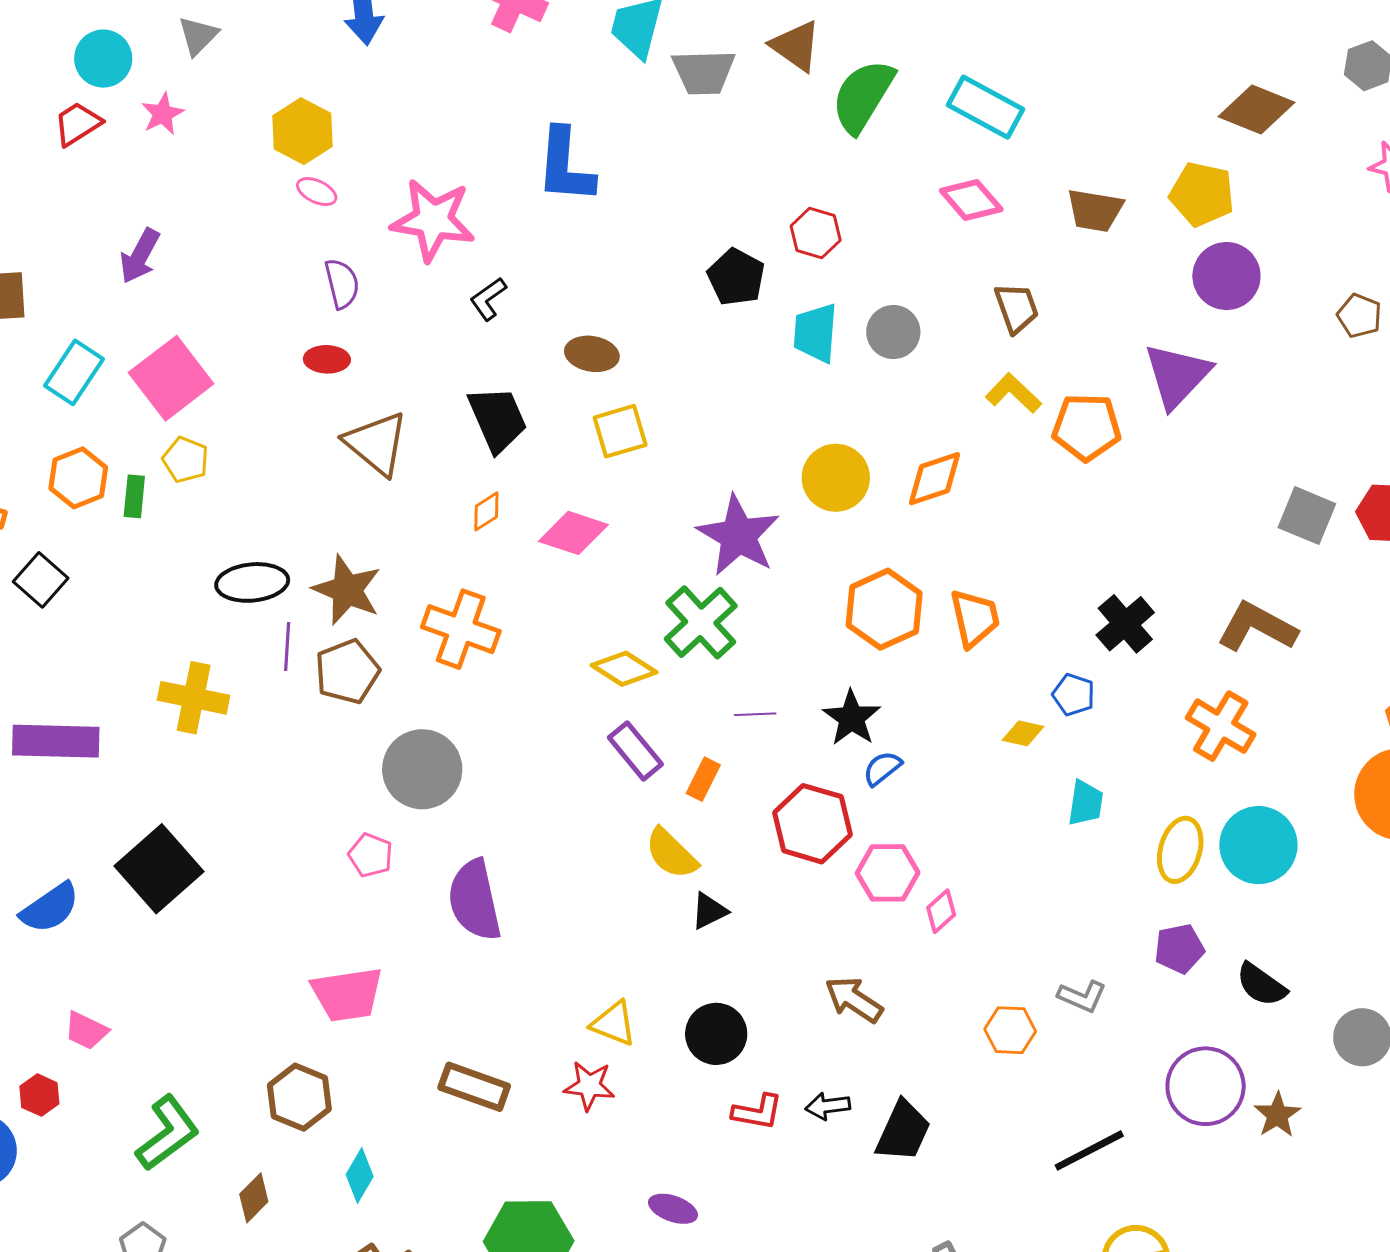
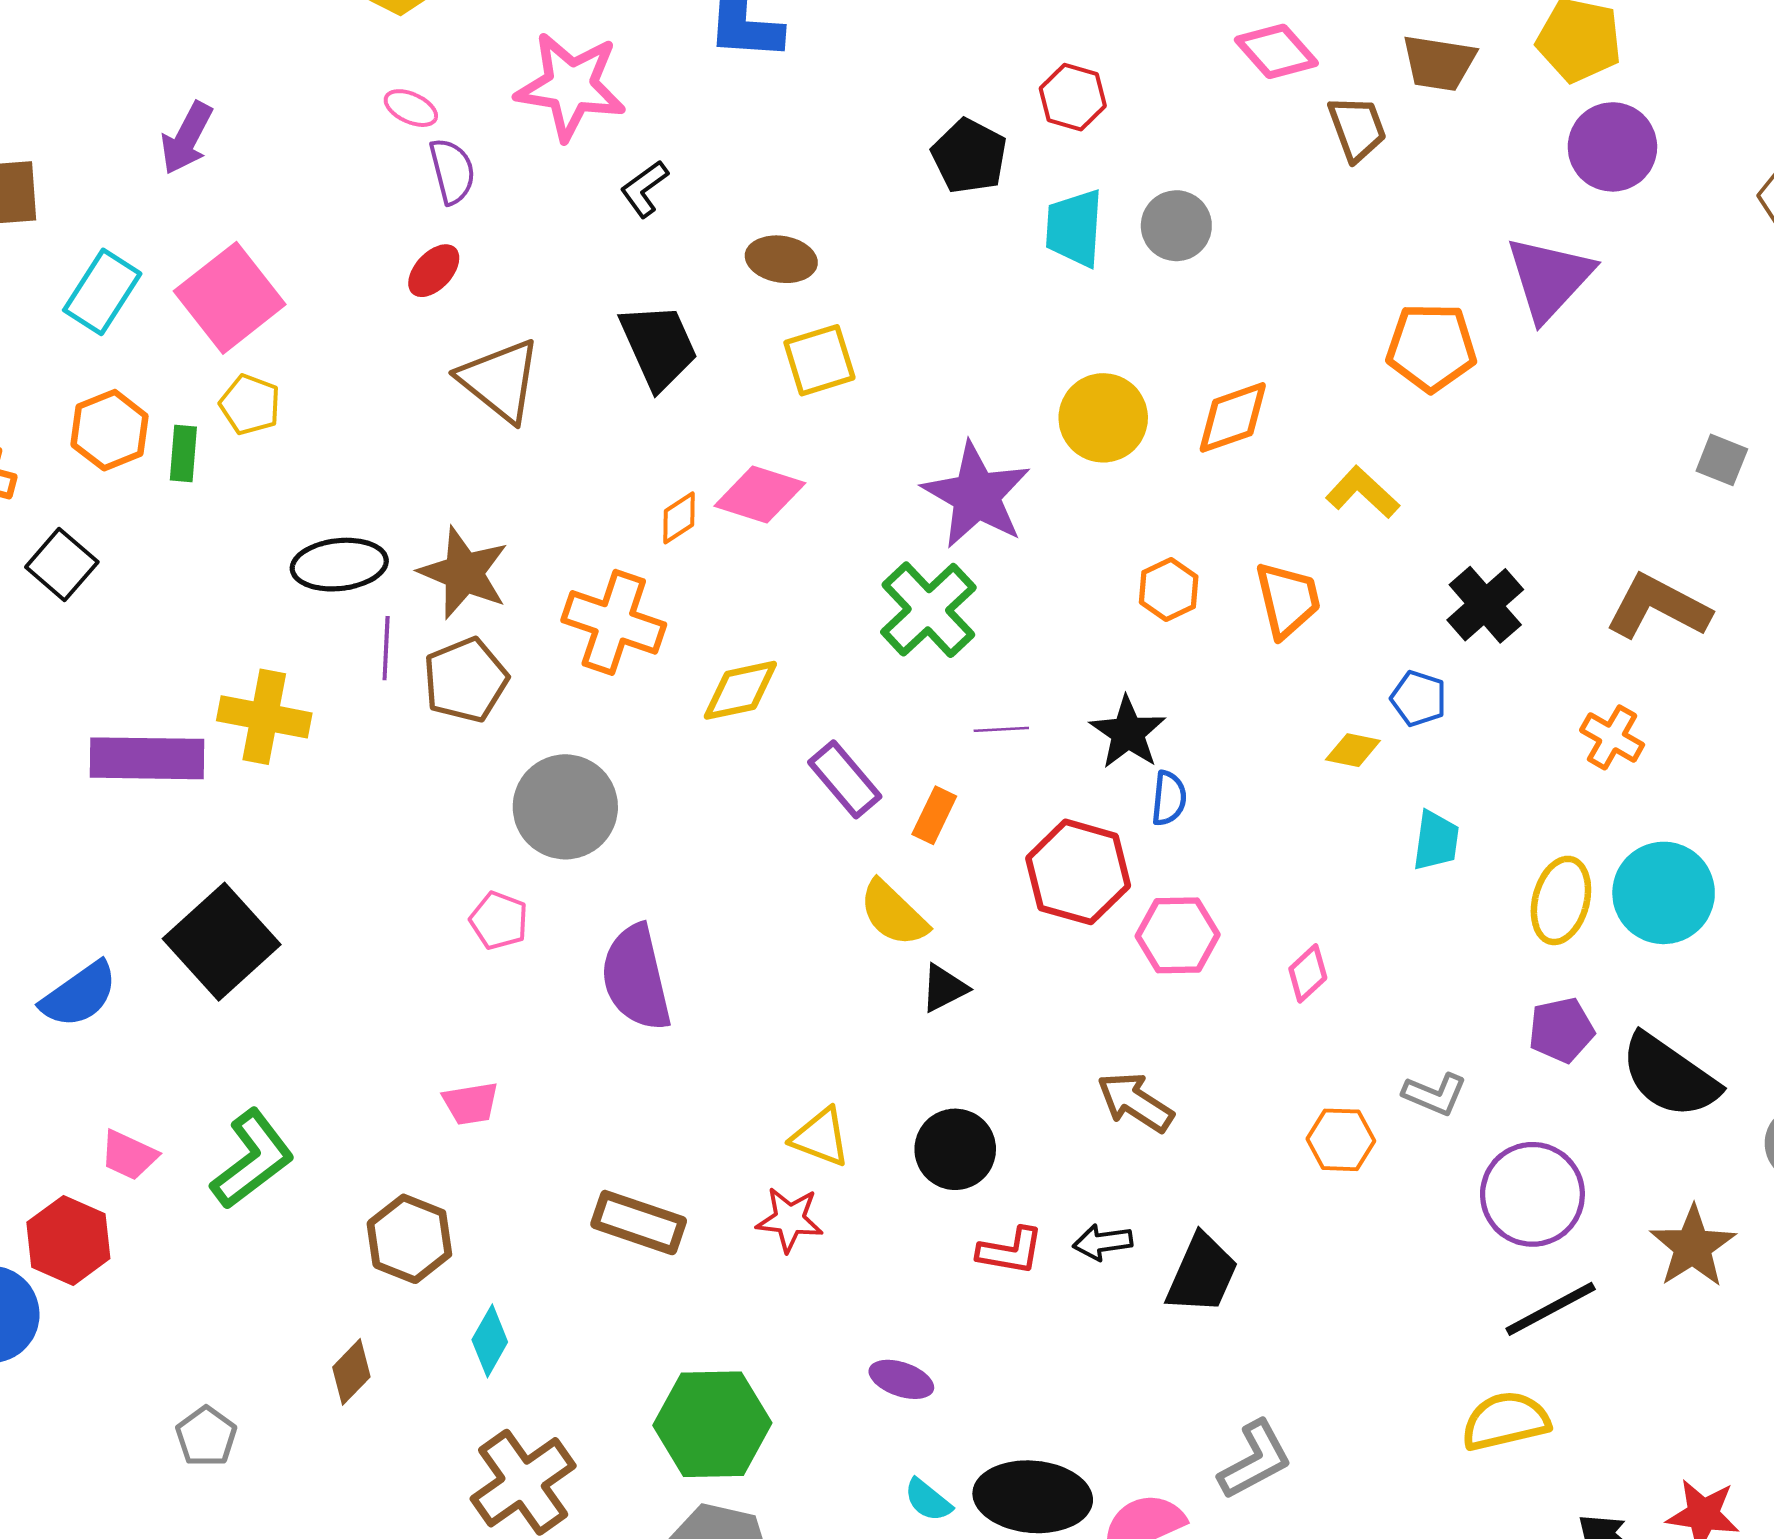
pink ellipse: (317, 192) -> (411, 108), moved
brown trapezoid: (1017, 308) -> (1357, 128), moved
red ellipse: (327, 359) -> (434, 271), turned -48
yellow L-shape: (1013, 393) -> (1363, 492), moved
orange diamond: (486, 511) -> (679, 518), moved
gray square: (1307, 516) -> (1722, 460), size x0.7
orange hexagon: (884, 609) -> (1169, 589), size x0.6
yellow diamond: (624, 669) -> (740, 690), moved, turned -44
orange cross: (1221, 726) -> (1612, 737), size x0.7
purple rectangle: (56, 741) -> (147, 758), moved
blue semicircle: (882, 768) -> (1169, 798), turned 135
pink diamond: (941, 911) -> (1308, 973), moved
black semicircle: (1261, 985) -> (1669, 1076), size x1.5
pink trapezoid: (347, 994) -> (471, 1103), size x0.6
purple circle: (1206, 1086) -> (1532, 1194), moved
red hexagon: (39, 1095) -> (68, 1240), size x1.6
brown star: (1277, 1115) -> (1693, 1247), size x1.4
green L-shape: (168, 1133) -> (252, 1159), moved
black line: (1089, 1151) -> (1551, 1309), moved

